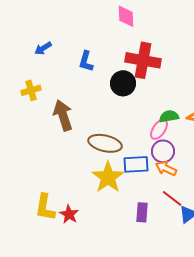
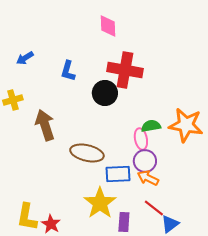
pink ellipse: (159, 129) -> (141, 139), turned -45
yellow star: (108, 177) -> (100, 203), moved

